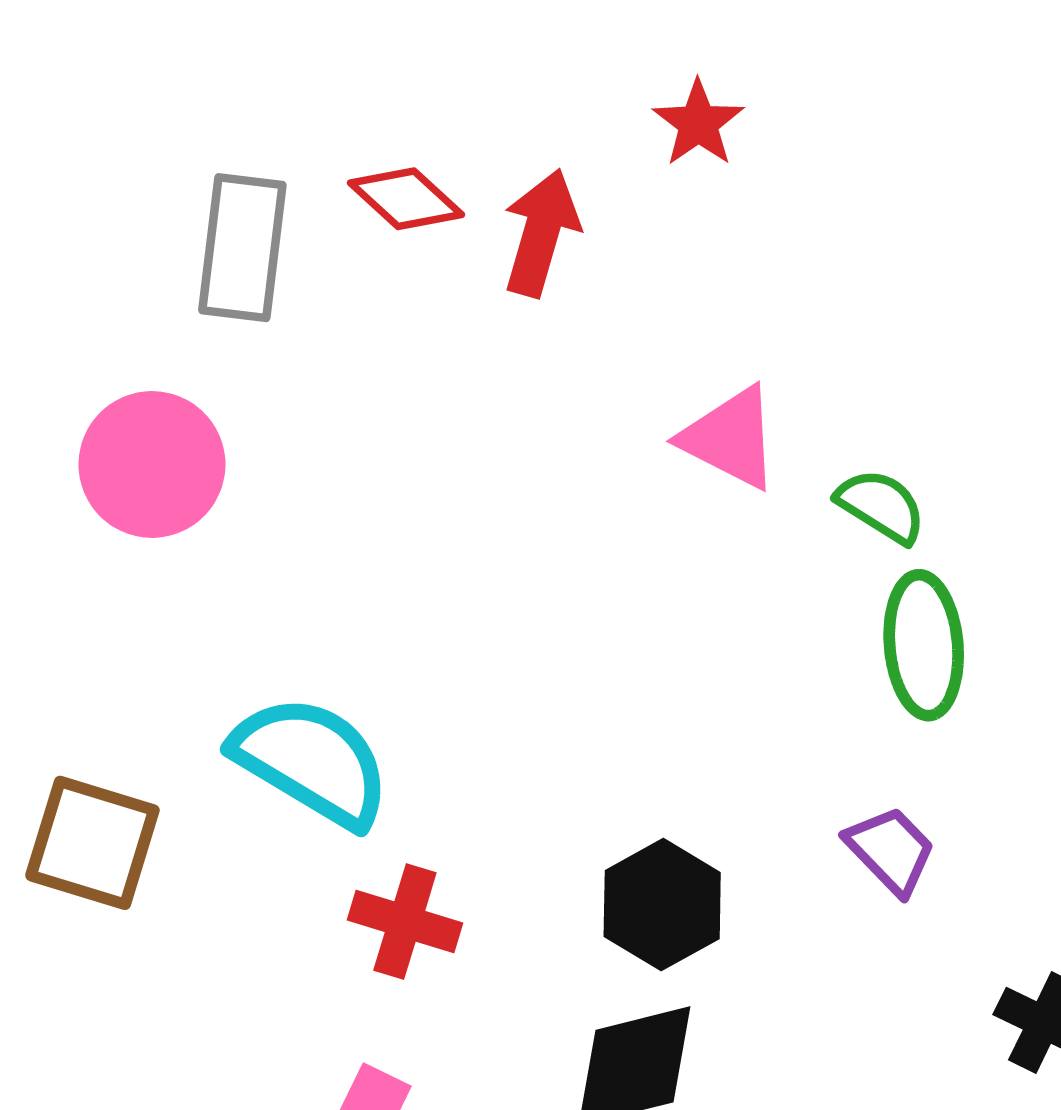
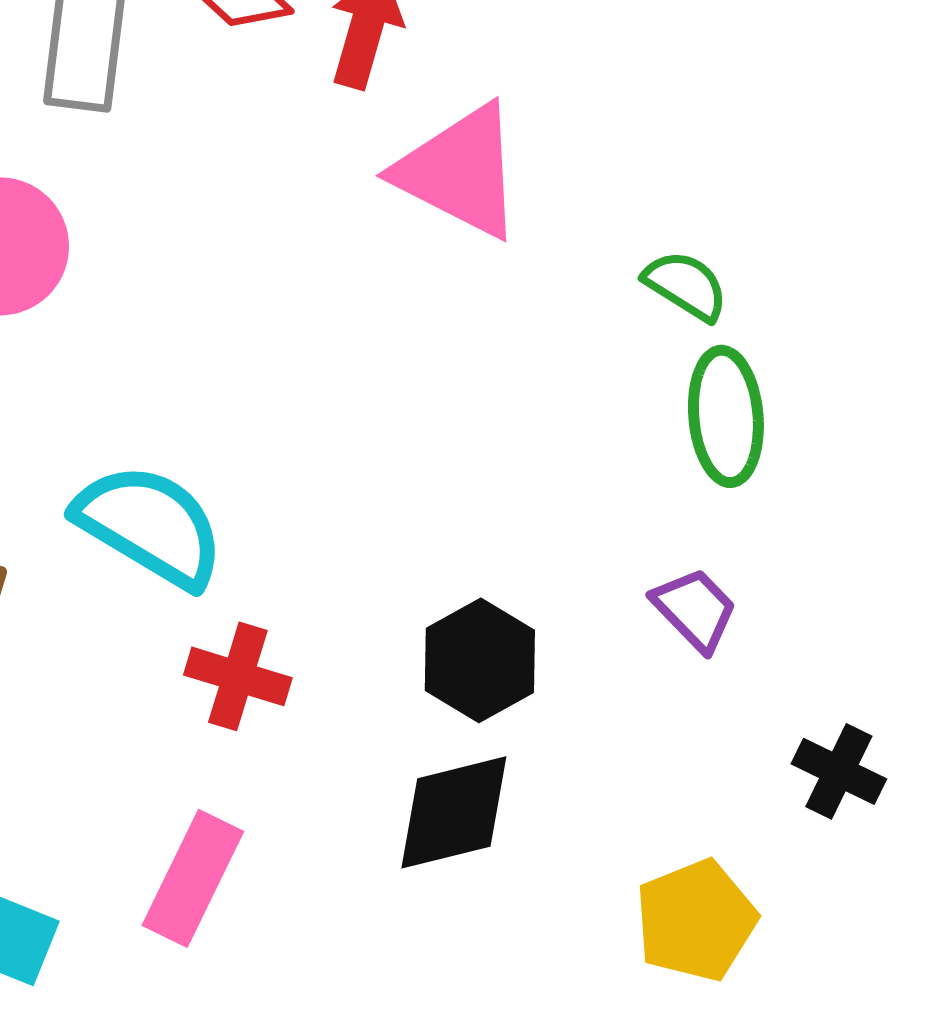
pink triangle: (730, 438) -> (460, 171), moved, size x1.4

